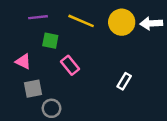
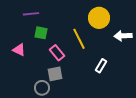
yellow line: (81, 21) -> (79, 39), moved, turned 40
white arrow: (151, 23) -> (123, 36), moved
gray square: (33, 89) -> (55, 74), moved

